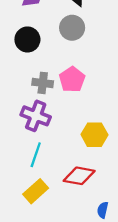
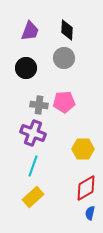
pink pentagon: (72, 79) -> (64, 102), turned 30
red diamond: (79, 176) -> (86, 188), moved, turned -40

